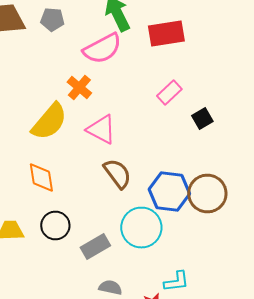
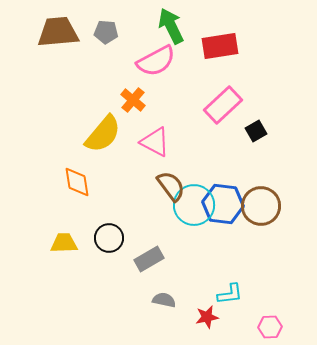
pink rectangle: (169, 92) -> (223, 105), size x1.5
orange diamond: (41, 178) -> (77, 182), moved
cyan circle: (141, 228) -> (194, 205), moved

